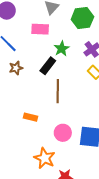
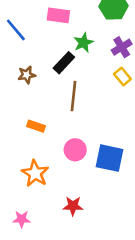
brown star: (16, 68) -> (27, 75), moved
orange star: (45, 158) -> (35, 173), moved

